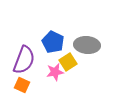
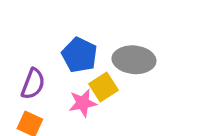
purple semicircle: (24, 60) -> (33, 84), size x0.7

